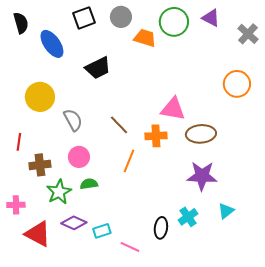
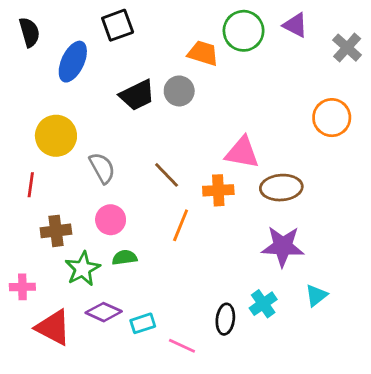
gray circle: (121, 17) -> (179, 91), moved
blue ellipse: (52, 44) -> (73, 62), turned 60
red line: (19, 142) -> (31, 185), moved

